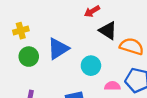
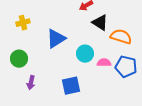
green circle: (29, 57) -> (19, 59), moved
pink semicircle: (112, 86) -> (104, 63), moved

